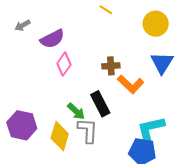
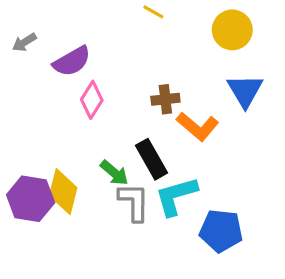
cyan L-shape: (151, 129) -> (176, 196), moved
yellow diamond: (60, 136) -> (63, 192), moved

